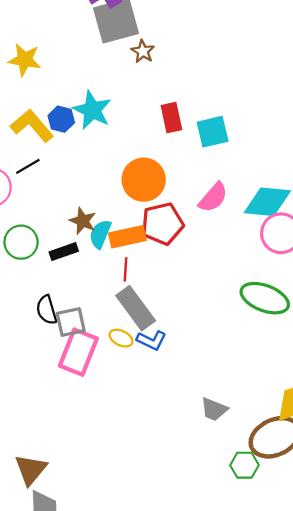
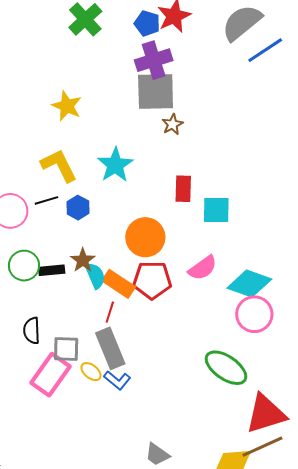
blue hexagon: (61, 119) -> (78, 208), moved
cyan semicircle: (100, 234) -> (95, 276), turned 120
orange rectangle: (127, 237) -> (119, 284), turned 32
black rectangle: (64, 252) -> (52, 270), moved
gray square: (71, 322) -> (66, 349), moved

